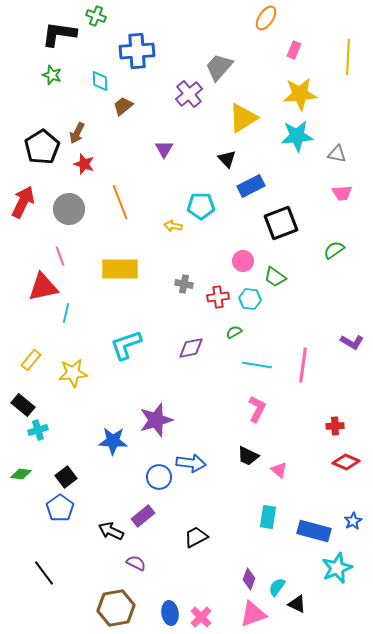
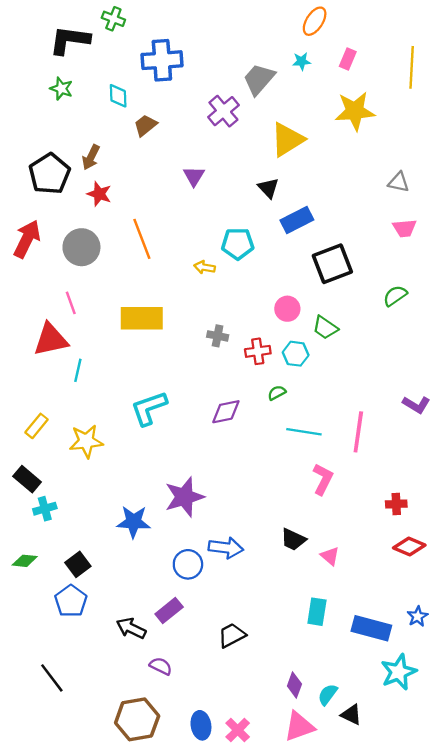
cyan star: (297, 136) -> (302, 61), moved, size x0.5
pink L-shape: (257, 409) -> (323, 479), moved

